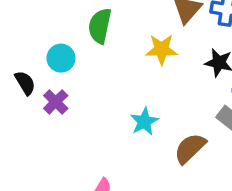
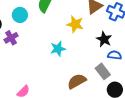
cyan star: (144, 122) -> (58, 49), moved

